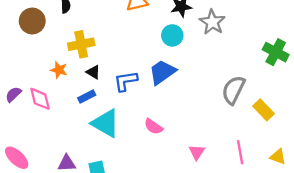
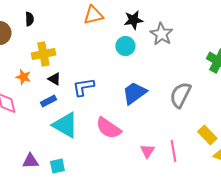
blue trapezoid: (162, 72) -> (134, 93), moved
yellow rectangle: (263, 110) -> (207, 135), moved
pink semicircle: (153, 127) -> (108, 128), size x1.5
pink line: (240, 152) -> (173, 151), moved

